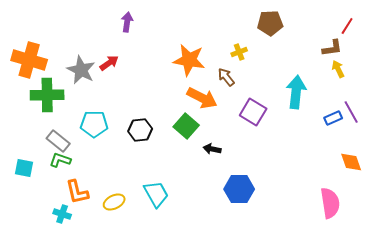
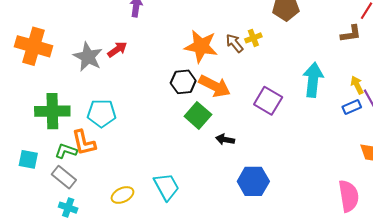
yellow arrow: (338, 69) -> (357, 85), moved
brown arrow: (226, 77) -> (235, 43), moved
green cross: (47, 95) -> (52, 111), moved
black hexagon: (140, 130) -> (183, 82), moved
gray rectangle: (58, 141) -> (64, 177), moved
orange L-shape: (77, 192) -> (84, 143), moved

